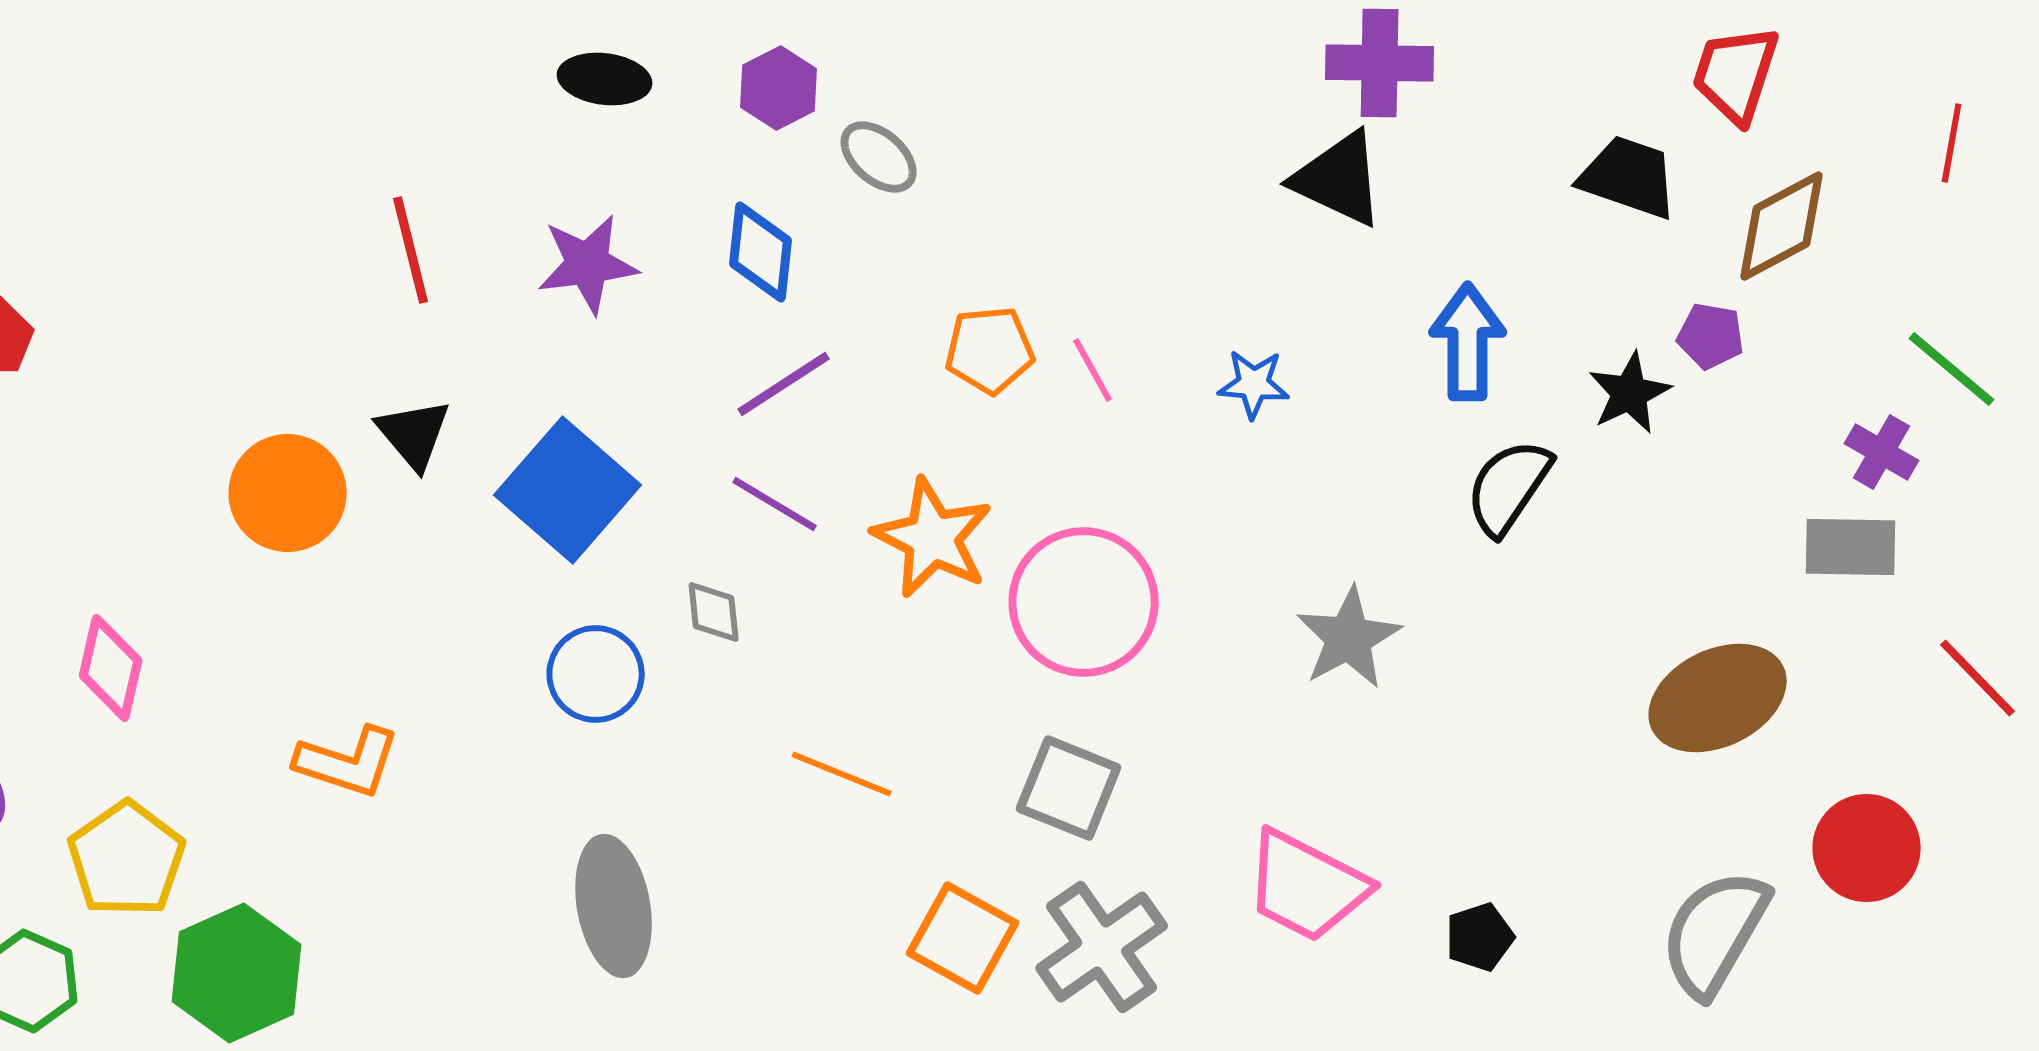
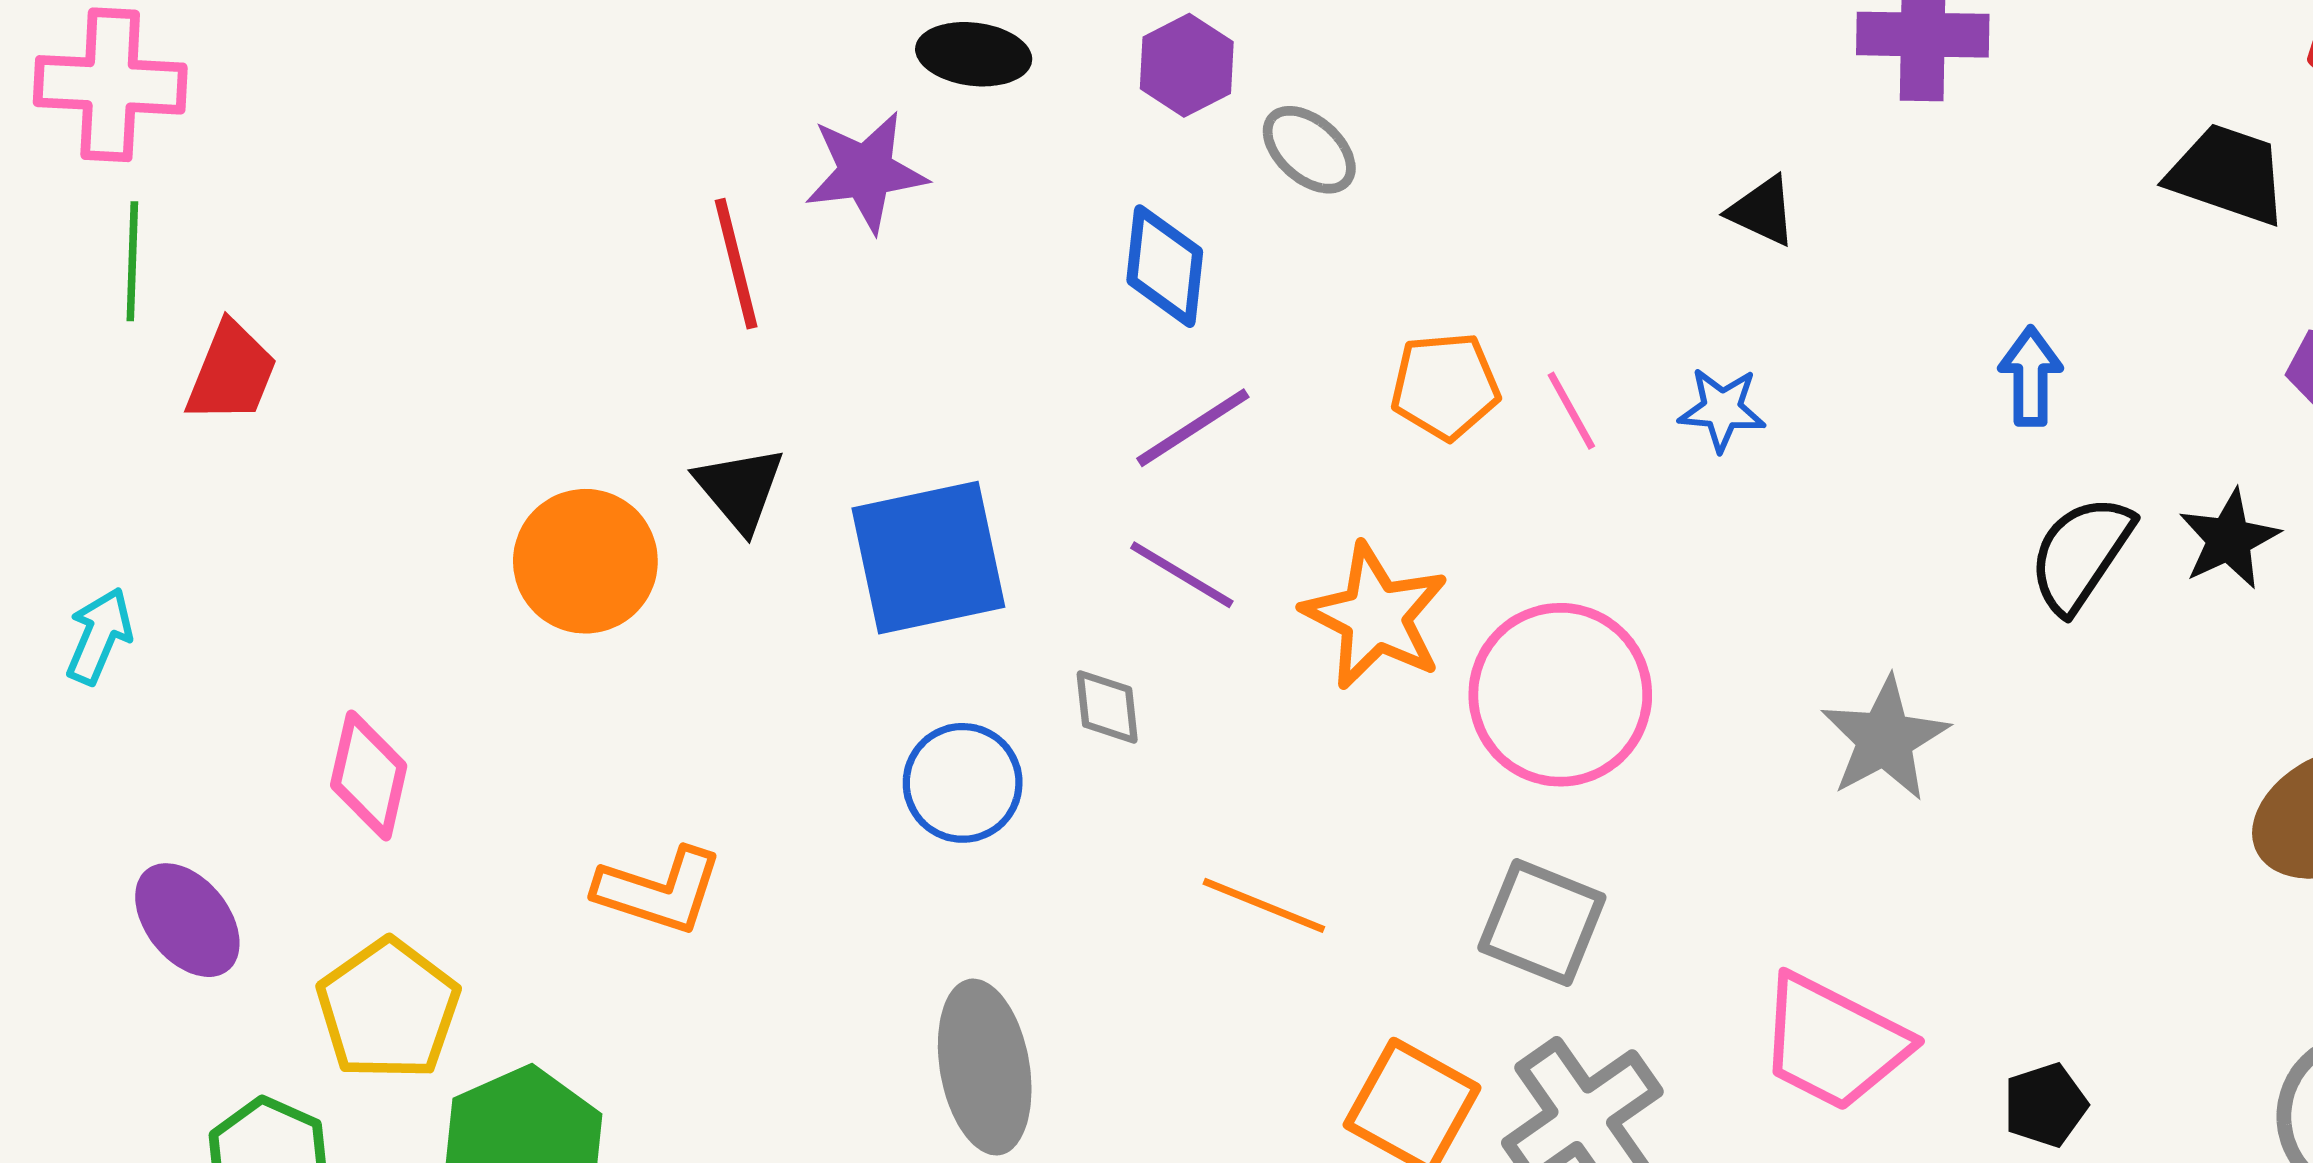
black triangle: (1339, 179) -> (1762, 211), moved, size x0.6
purple star: (588, 264) -> (866, 172), moved
blue arrow: (1468, 342) -> (2031, 376), size x0.7
blue star: (1254, 384) -> (1722, 409), moved
black star: (1630, 393) -> (2229, 539), moved
blue square: (568, 490) -> (928, 558), turned 37

